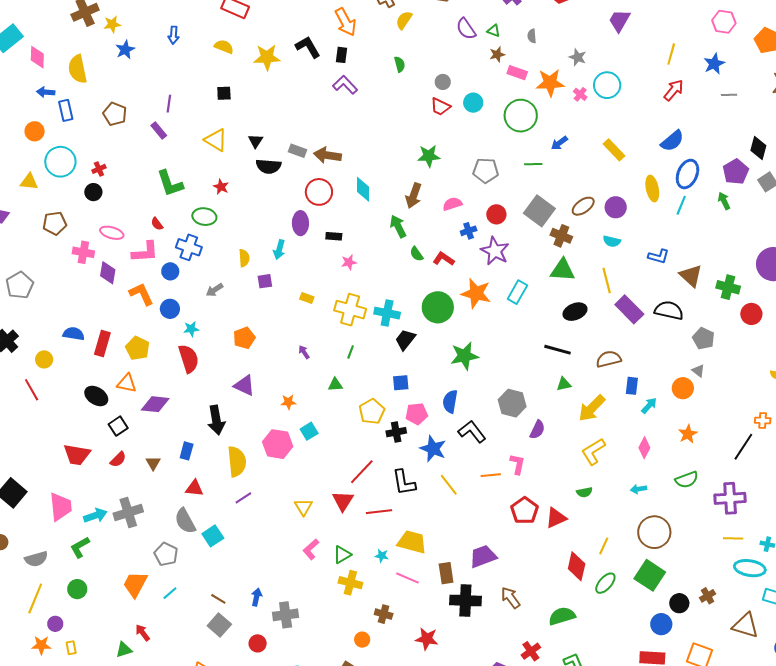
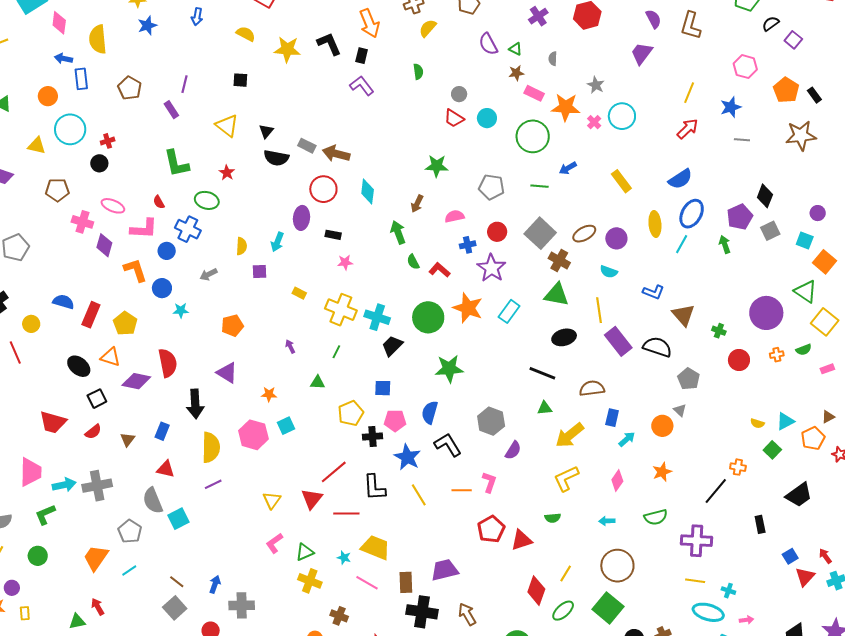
brown arrow: (414, 196) -> (417, 204), size x0.7
green cross: (728, 287) -> (719, 331), size x0.6
red semicircle: (189, 359) -> (168, 363), moved

